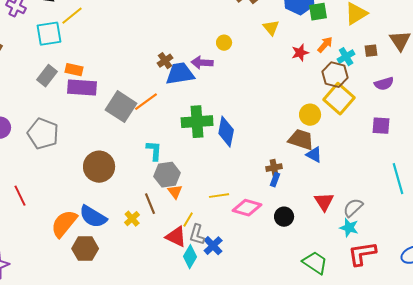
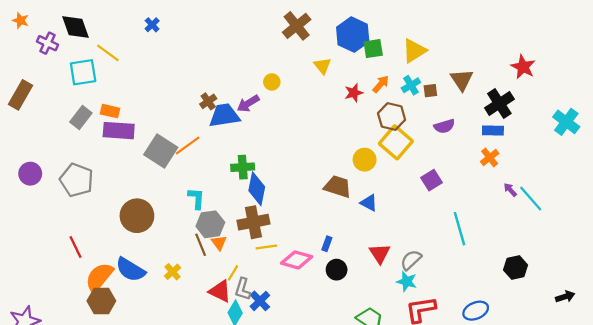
yellow line: (72, 16) -> (108, 53), turned 75
cyan cross: (346, 57) -> (411, 85), moved
purple arrow: (202, 63) -> (248, 104), turned -35
green cross: (197, 122) -> (243, 167), size x0.7
purple square: (381, 126) -> (431, 180), moved, turned -36
blue diamond: (226, 132) -> (257, 189), moved
brown trapezoid: (301, 140) -> (338, 187), moved
brown cross: (274, 168) -> (253, 222), moved, size x1.8
blue rectangle: (275, 180) -> (327, 244), moved
red line: (20, 196) -> (76, 247), moved
brown line: (150, 204) -> (201, 245), moved
brown hexagon: (85, 249) -> (101, 301), moved

